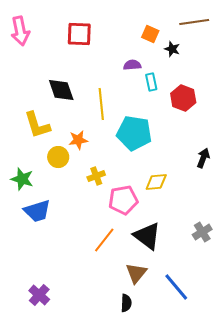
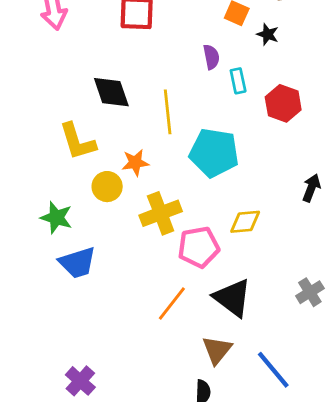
purple semicircle: (132, 65) -> (211, 57), turned 84
yellow cross: (96, 176) -> (161, 213), size x1.6

